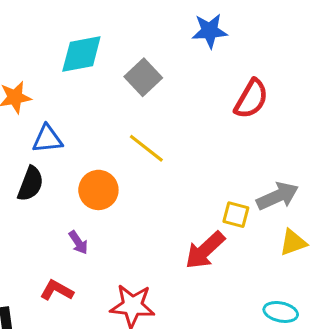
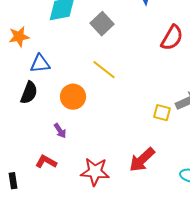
red arrow: (205, 250) -> (142, 160), moved

